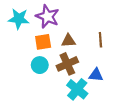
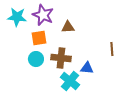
brown line: (100, 40) -> (112, 49), moved
brown triangle: (68, 41) -> (68, 27), moved
brown cross: (67, 64) -> (61, 58), turned 30

